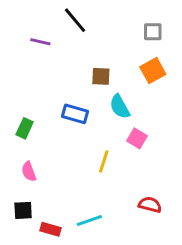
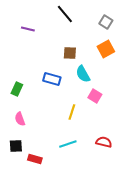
black line: (75, 20) -> (65, 14), moved
gray square: (153, 32) -> (106, 22), turned 32
cyan line: (89, 221) -> (68, 144), moved

